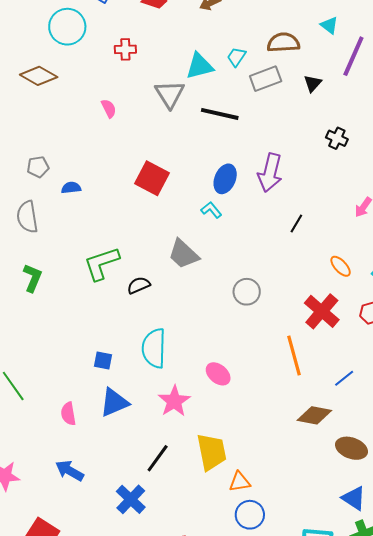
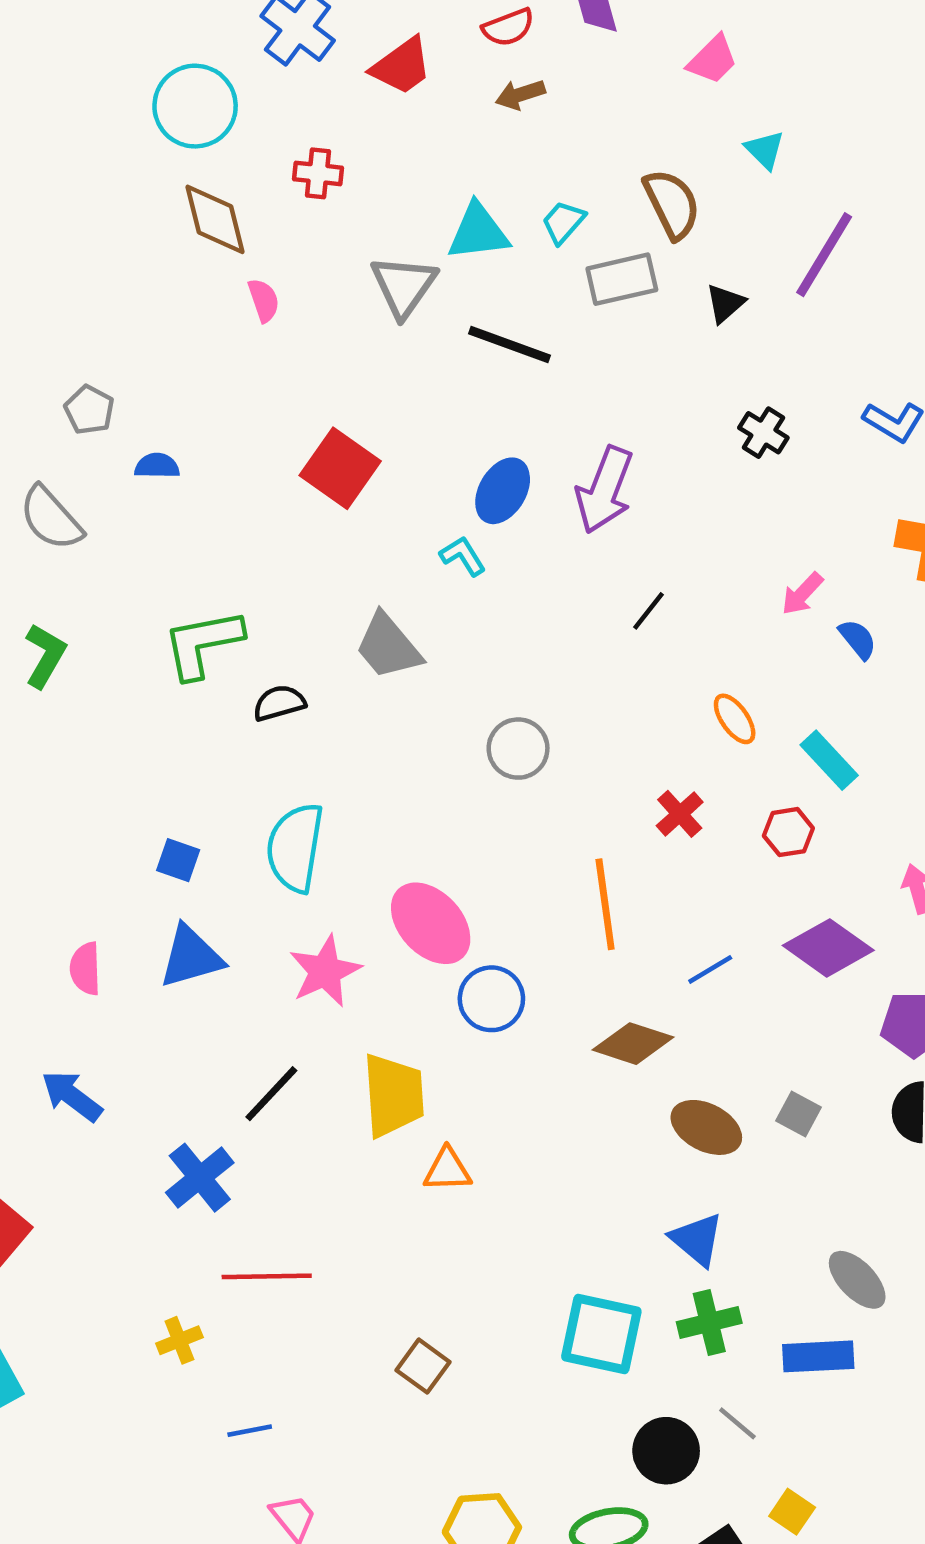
cyan triangle: (329, 25) -> (765, 150), moved
brown semicircle: (283, 43) -> (672, 204), turned 60
brown diamond: (39, 76) -> (215, 219), moved, turned 39
gray pentagon: (38, 167) -> (89, 410), turned 30
gray semicircle: (27, 217) -> (51, 518), turned -40
red cross: (322, 311) -> (680, 814), size x0.6
pink ellipse: (218, 374) -> (431, 923), size x1.5
blue circle: (250, 515) -> (491, 999), moved

